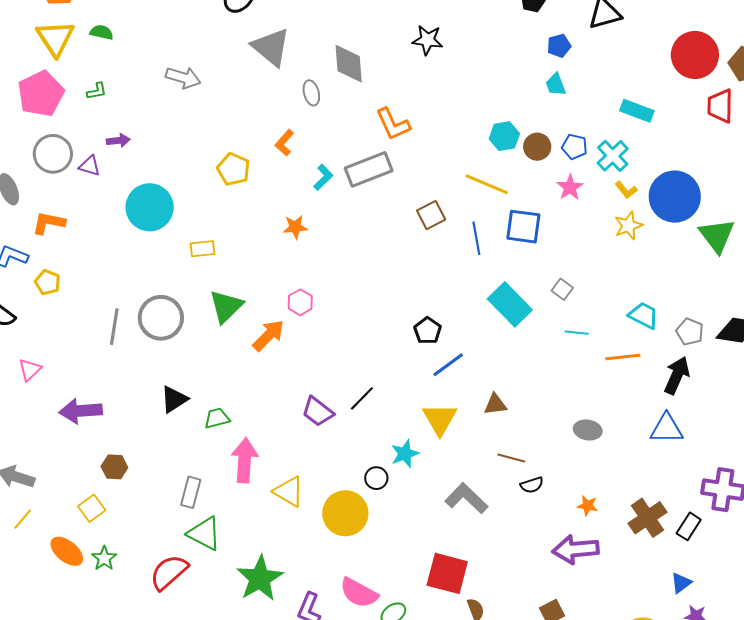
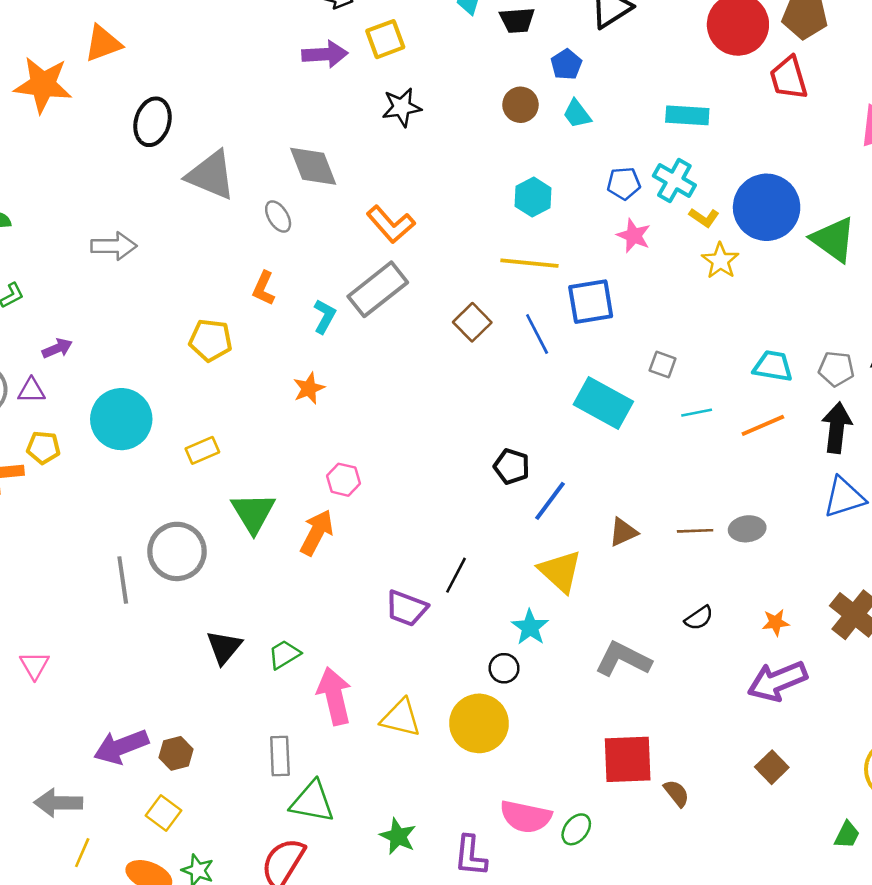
brown circle: (537, 147) -> (520, 105), moved
yellow pentagon: (48, 282) -> (43, 448), moved
purple arrow: (81, 411) -> (121, 747), moved
brown line: (511, 458) -> (695, 531), moved
green star: (260, 578) -> (398, 836), size x0.6

